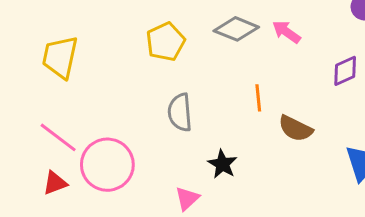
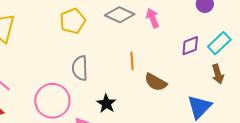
pink arrow: (286, 32) -> (153, 18), turned 30
pink circle: (107, 165) -> (52, 101), moved

